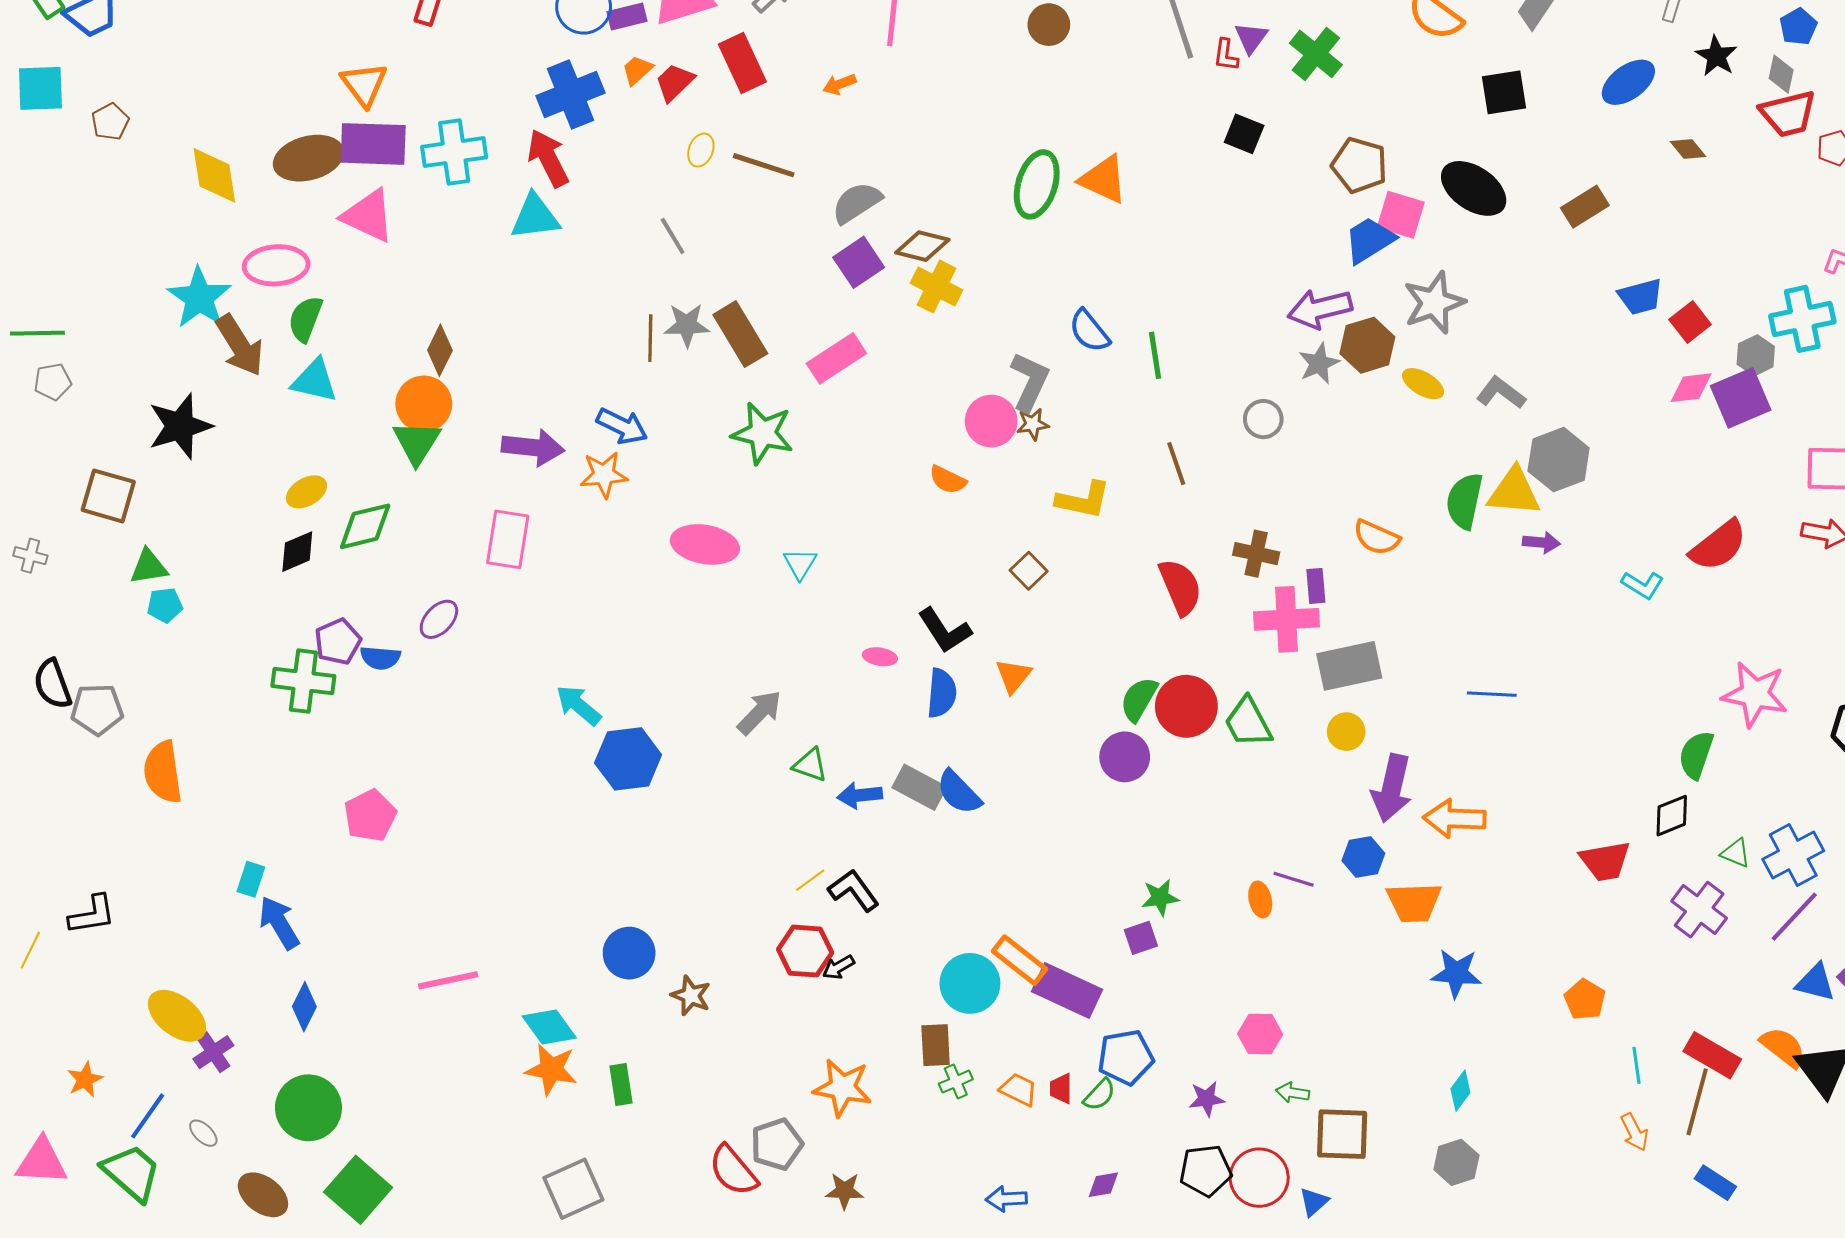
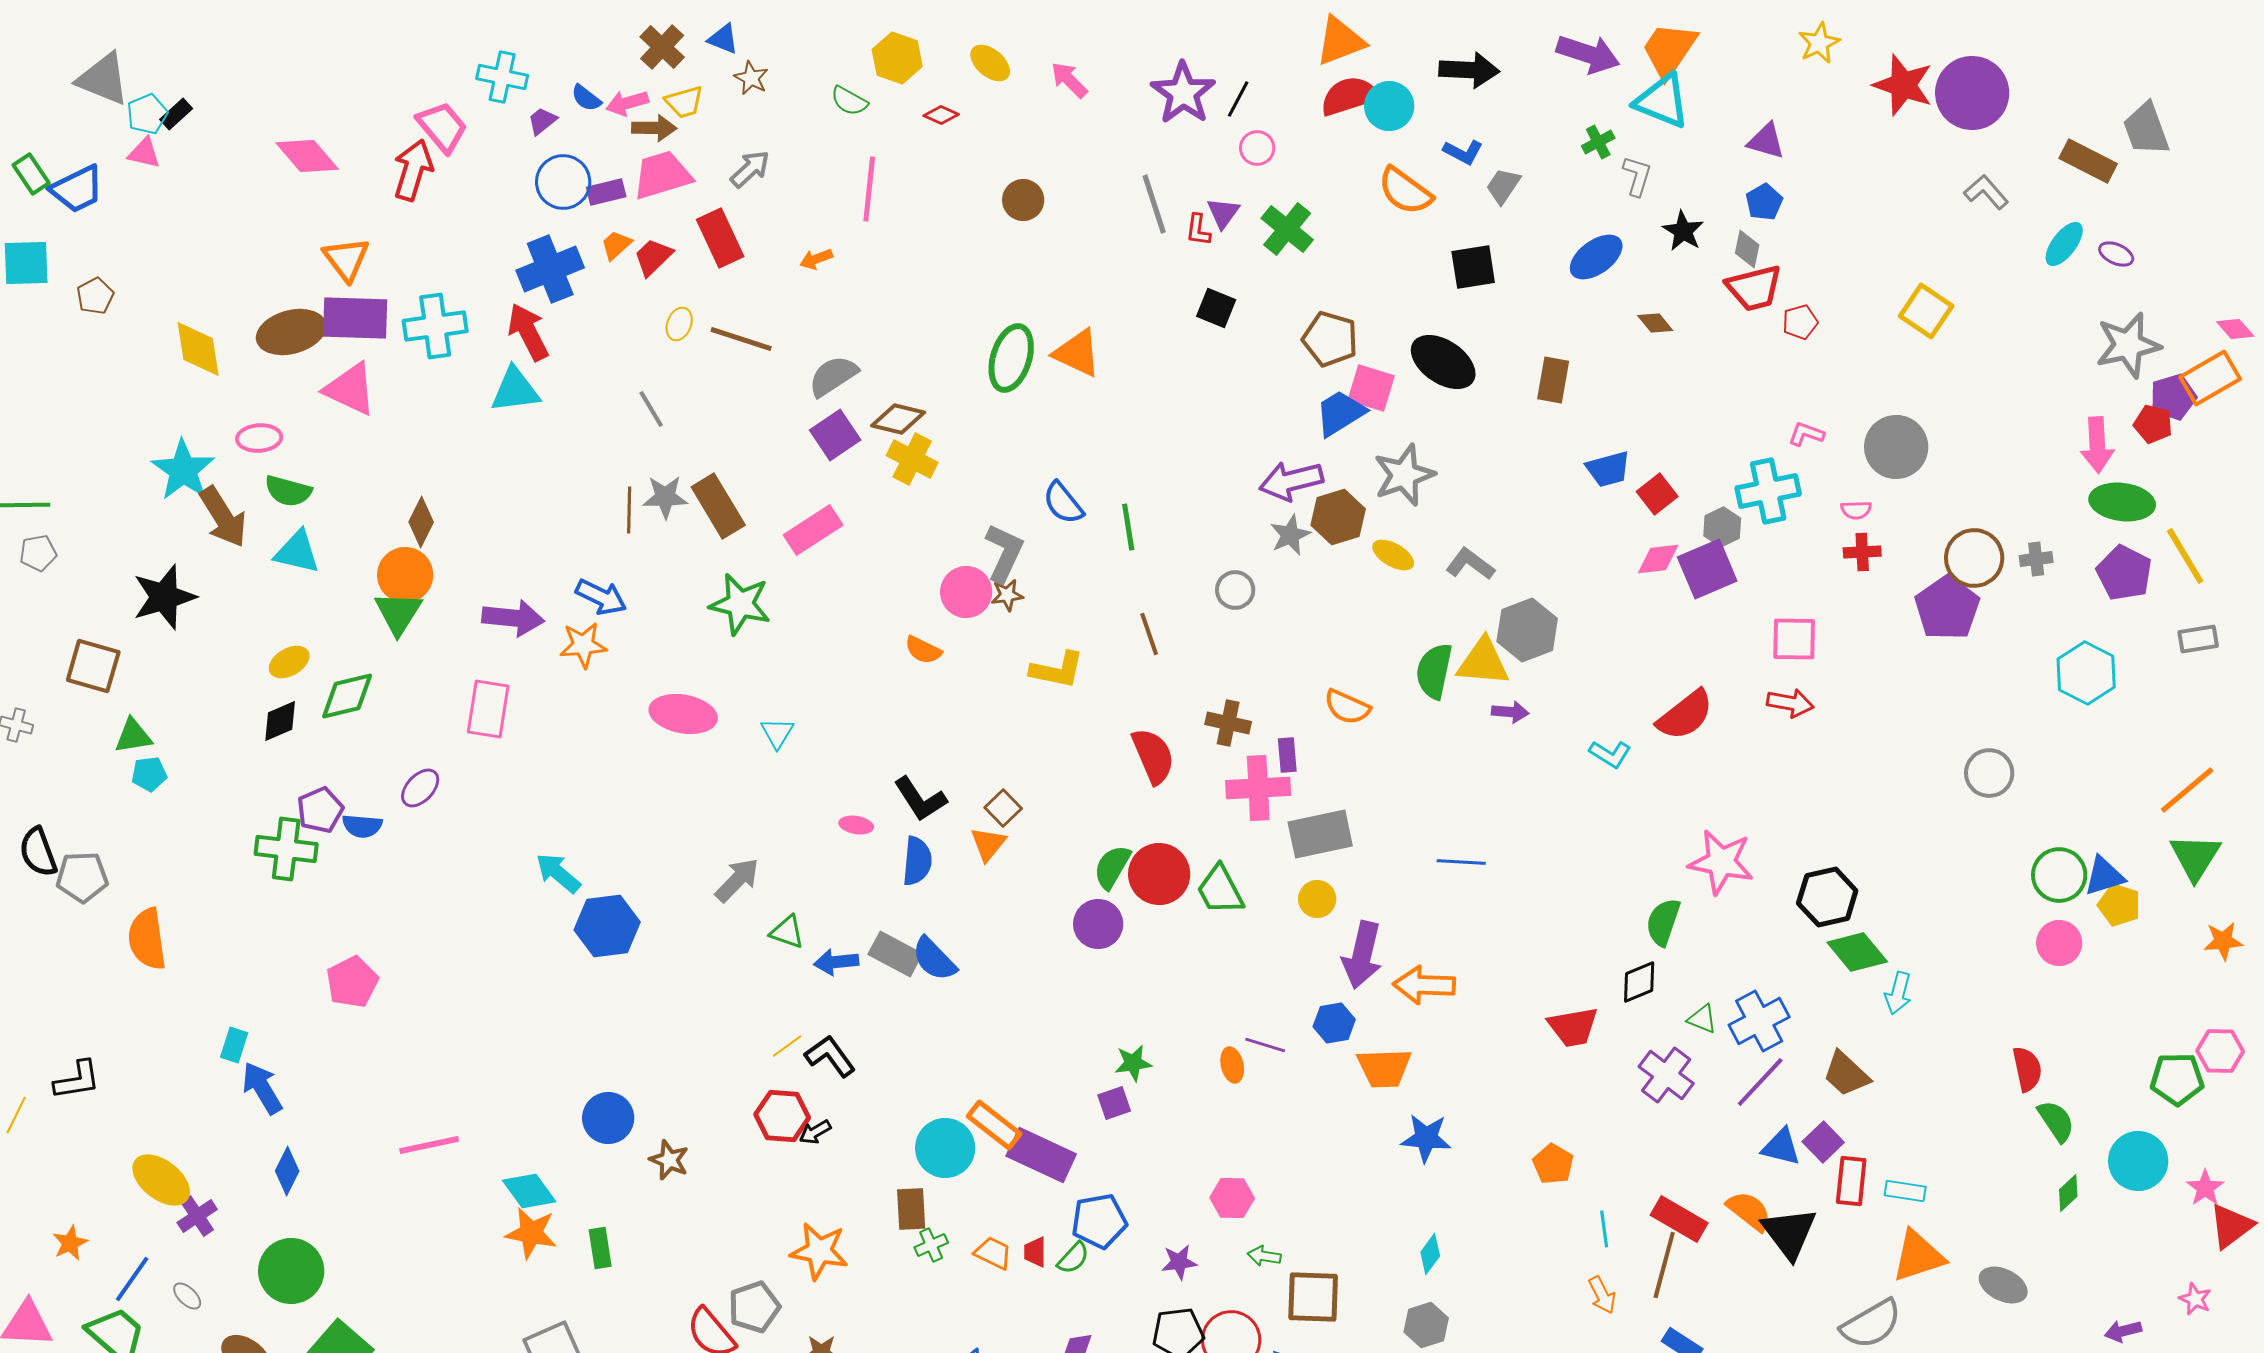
brown rectangle: (1585, 207) -> (1553, 380), turned -48
pink ellipse: (276, 265) -> (259, 438), size x0.7
green semicircle: (305, 319) -> (288, 491), turned -96
brown square: (1029, 571) -> (1003, 808), moved

